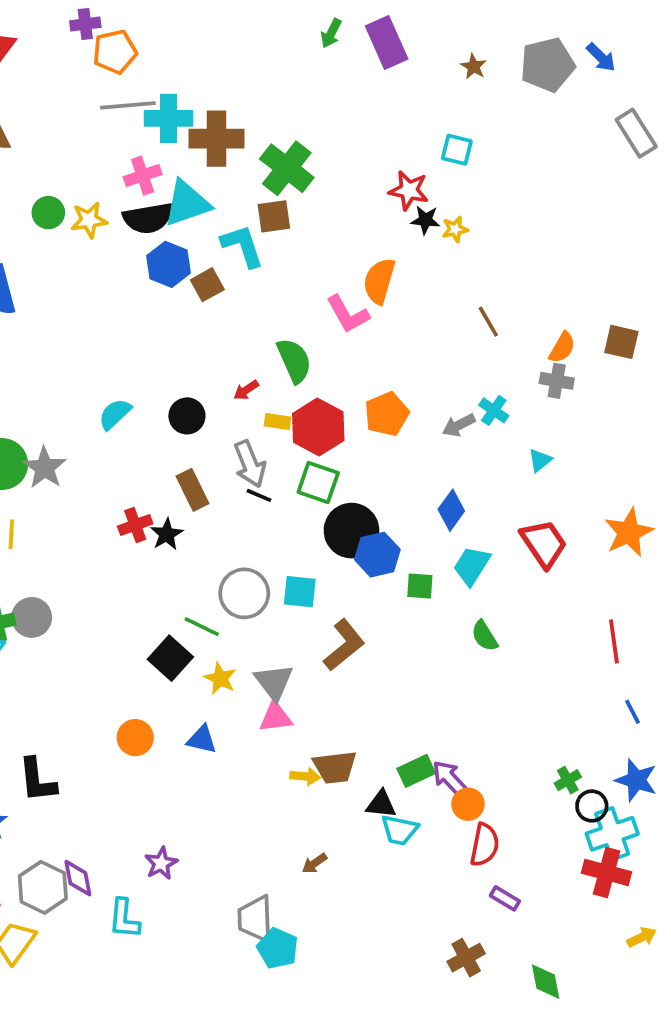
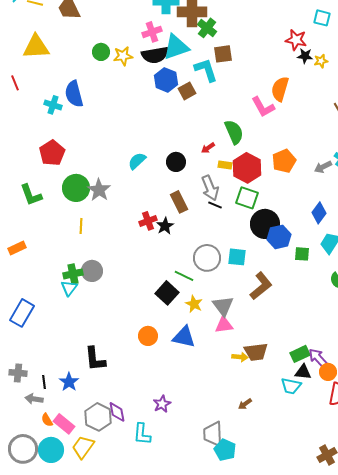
green cross: (287, 168) -> (207, 28), moved, size x0.7
blue triangle: (202, 739) -> (184, 337), size x1.4
black triangle: (381, 804) -> (303, 372), moved

